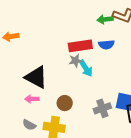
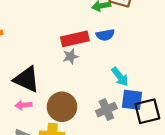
cyan arrow: (86, 68) -> (120, 77), moved
brown circle: (65, 103) -> (62, 107), size x1.6

